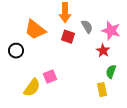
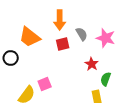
red square: (68, 37) -> (63, 44), turned -32
red star: (103, 51) -> (92, 64), moved

